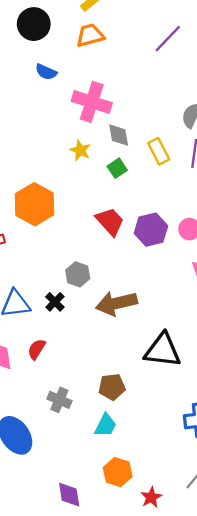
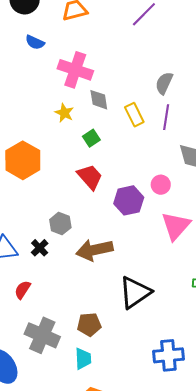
green square: (117, 168) -> (91, 138), moved
purple hexagon: (151, 230) -> (129, 200), moved
black triangle: (163, 350) -> (135, 292), turned -42
gray cross: (59, 400) -> (42, 335), size x1.6
cyan trapezoid: (106, 425) -> (83, 359), turned -30

